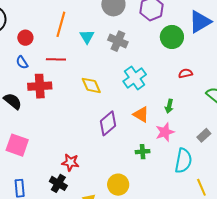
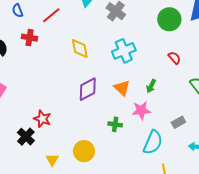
red line: (56, 59) -> (51, 15), turned -54
red semicircle: (185, 73) -> (174, 58), turned 48
red cross: (40, 86) -> (30, 38), size x0.7

